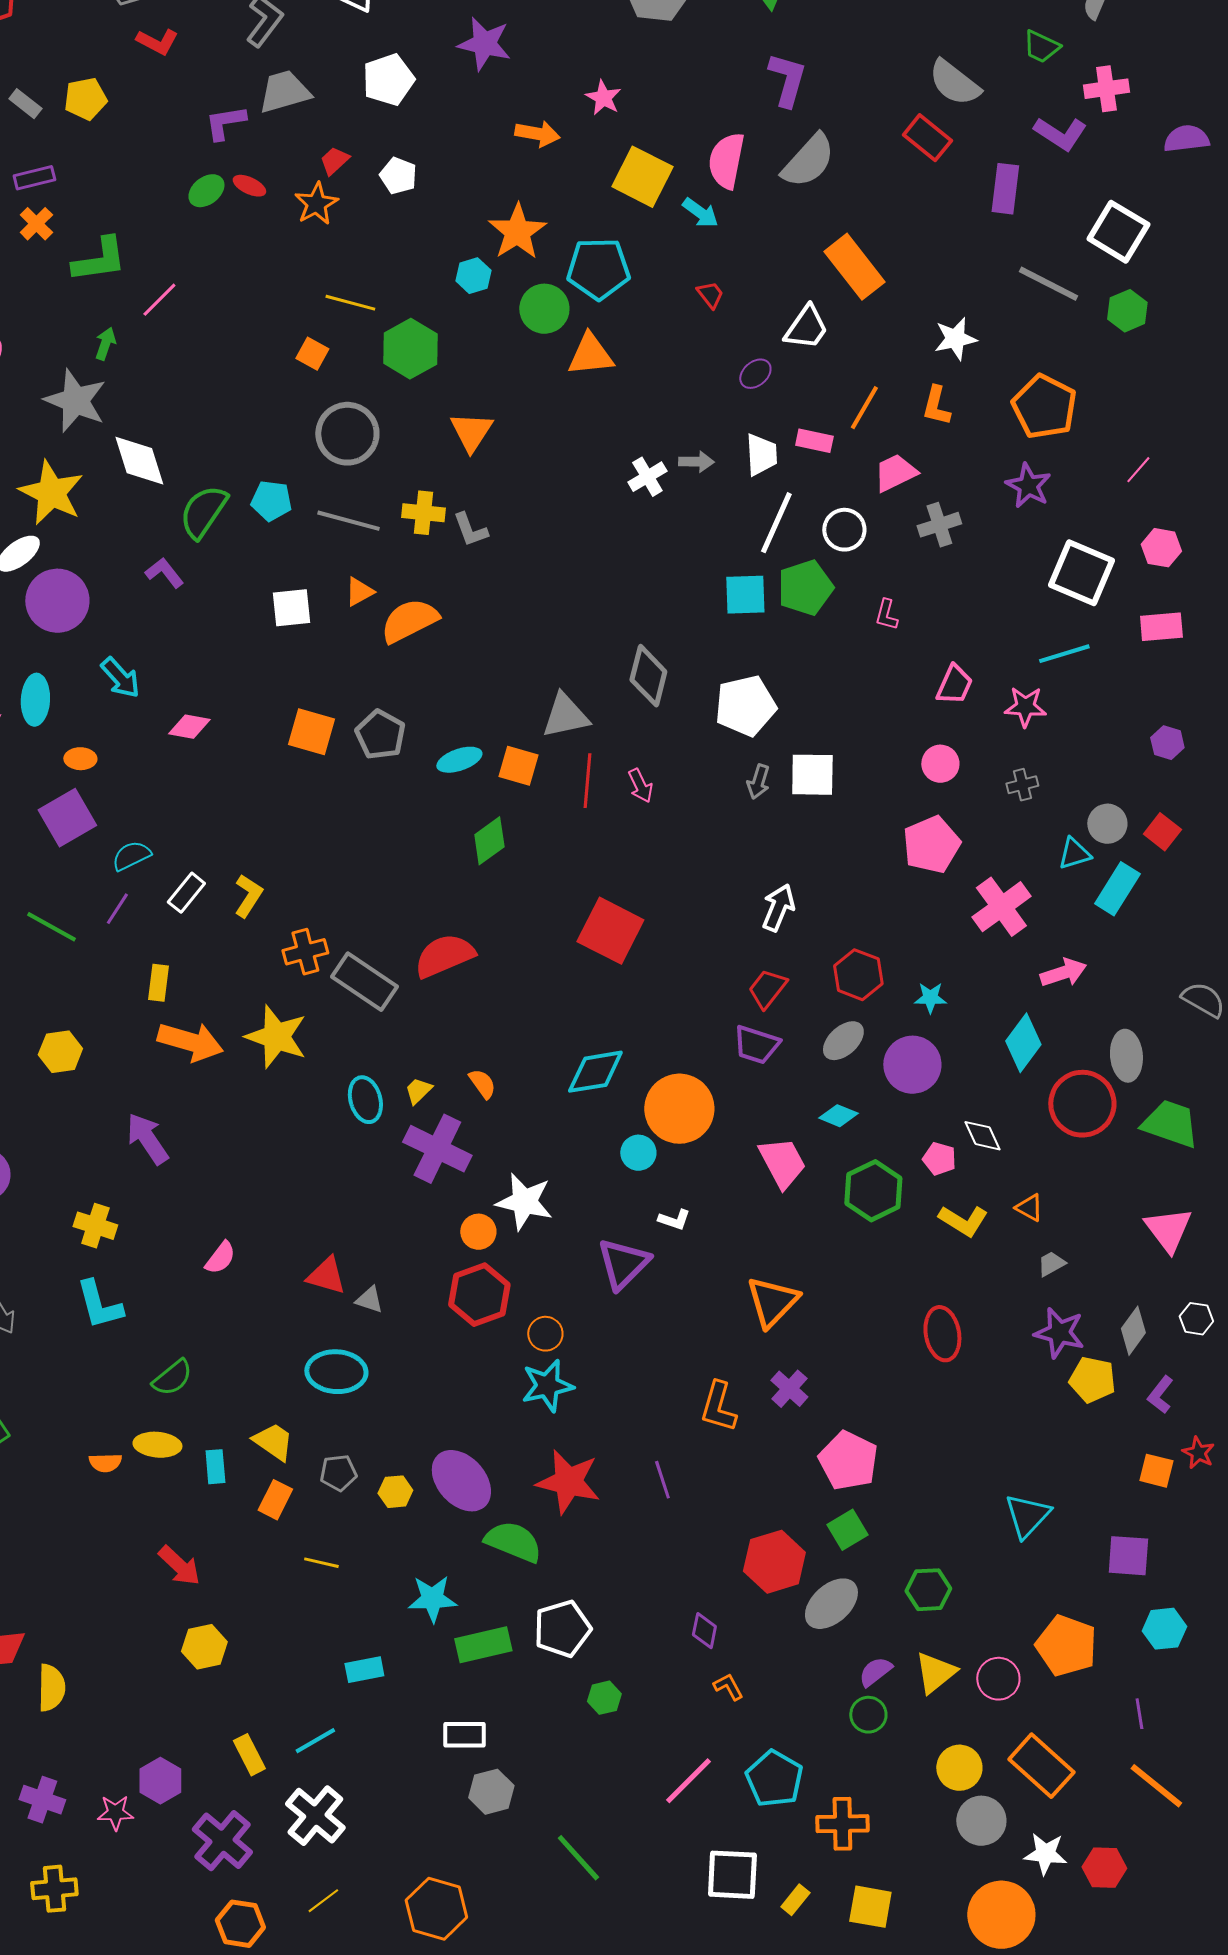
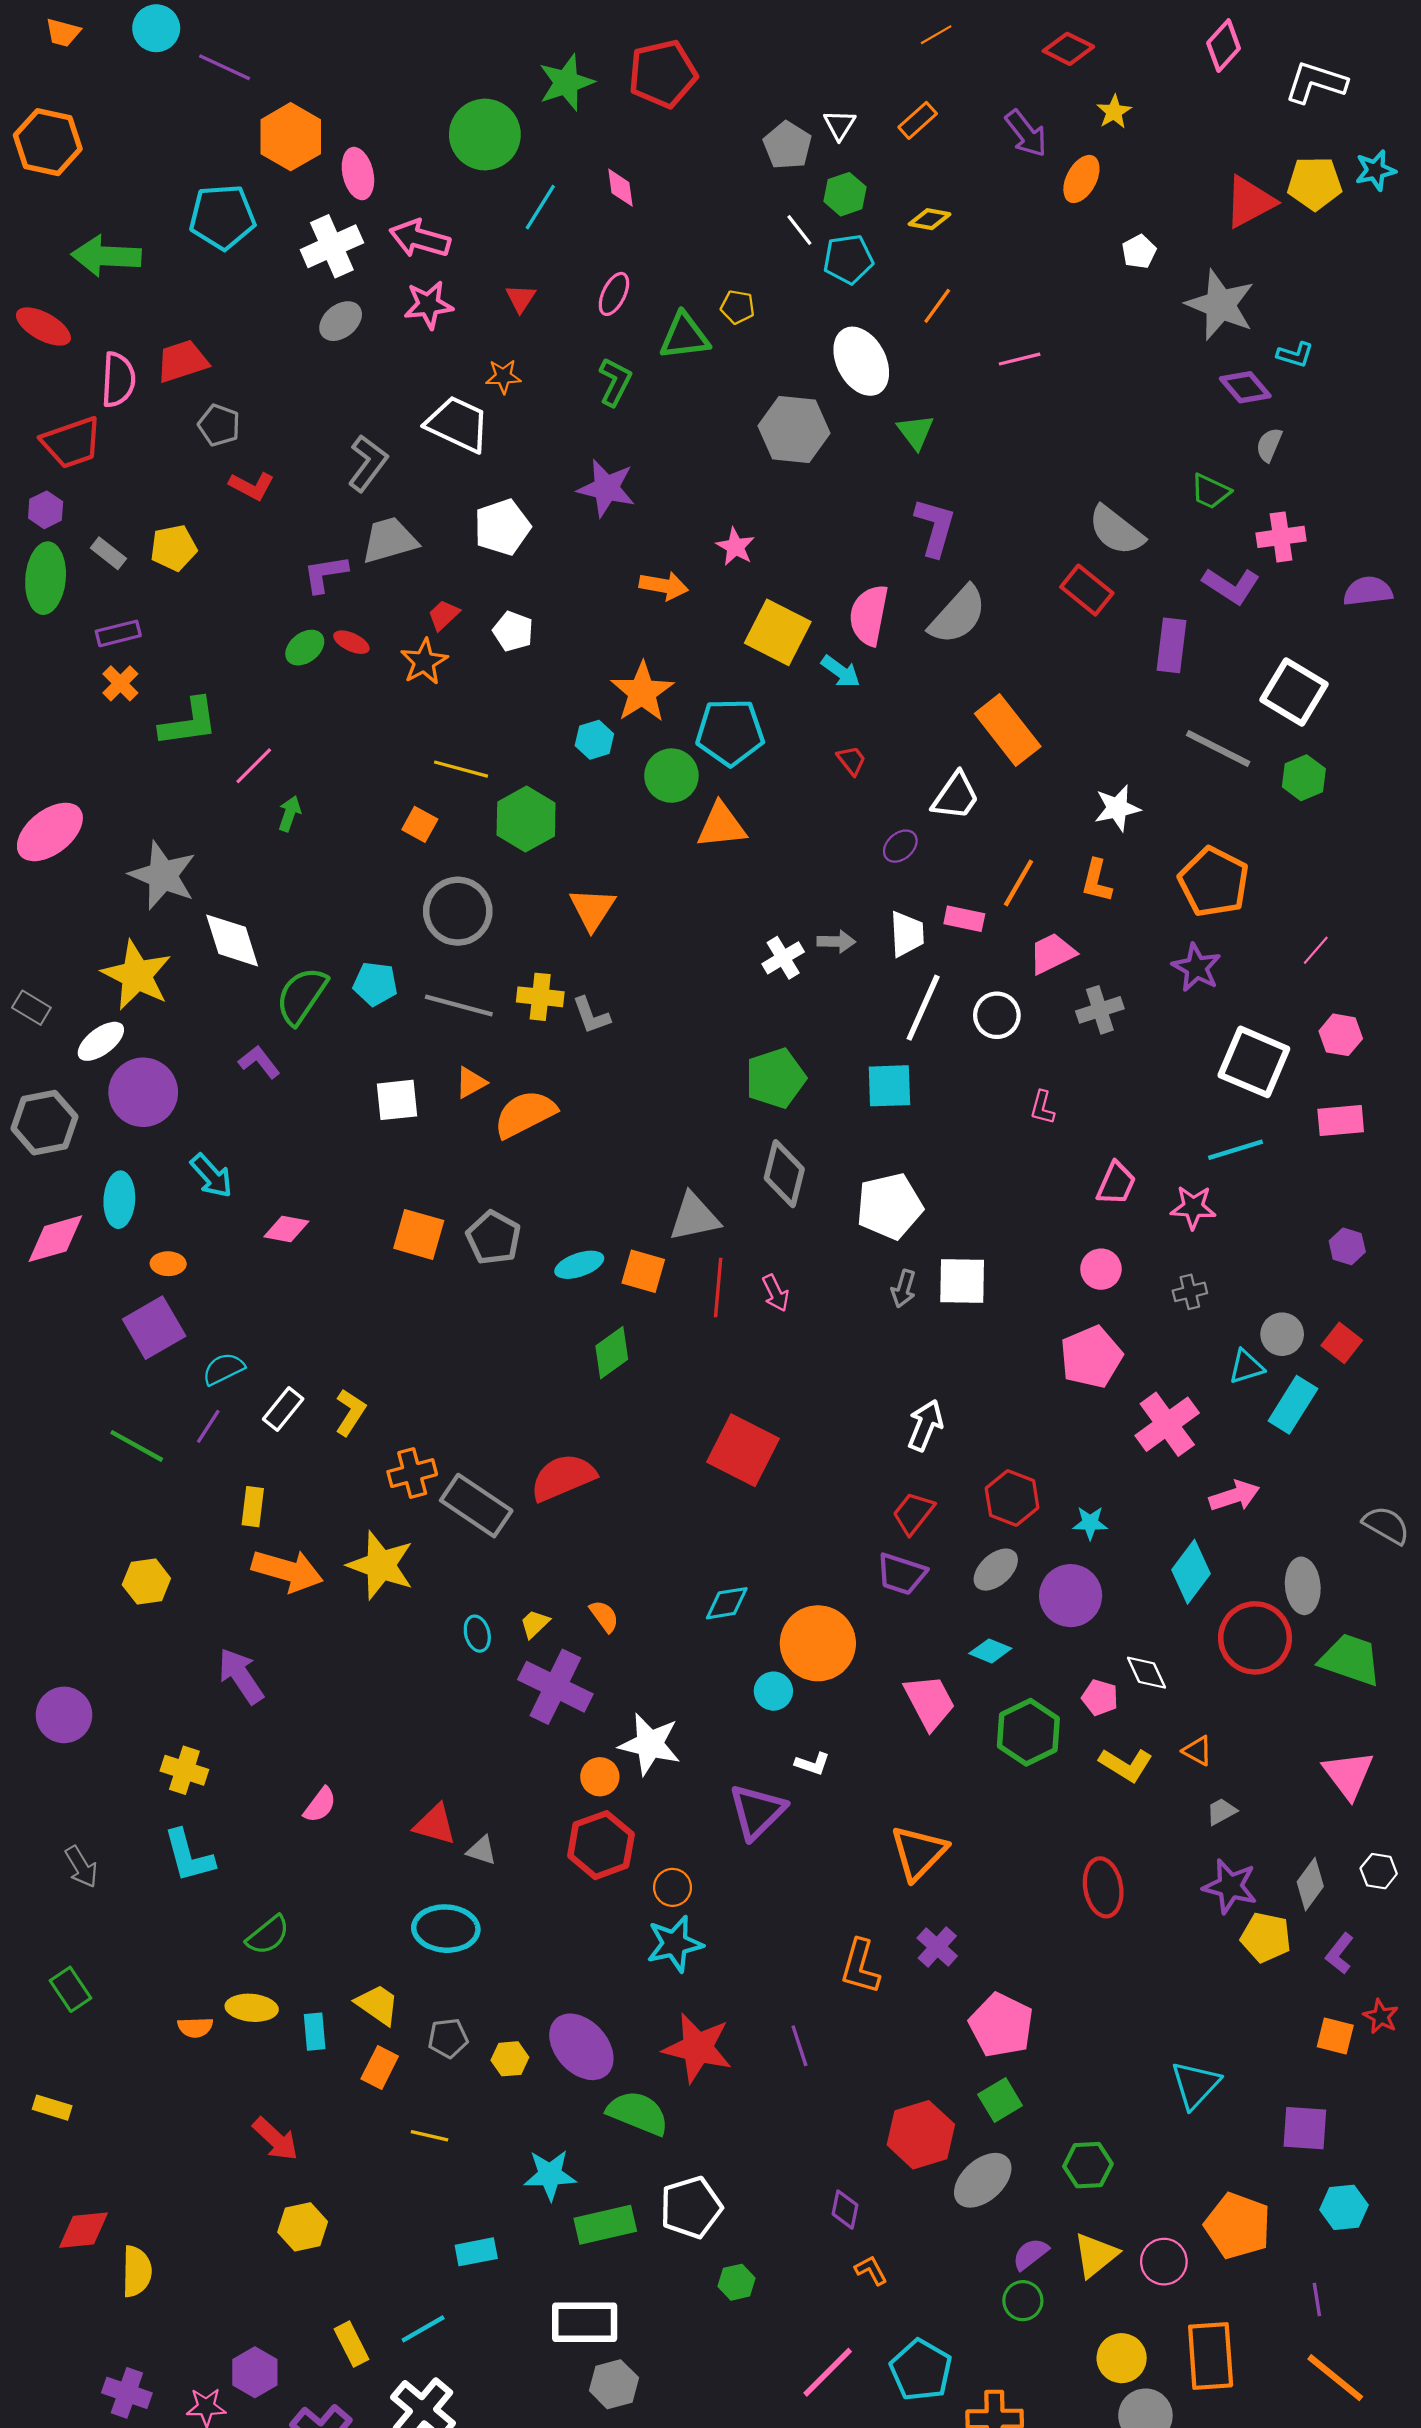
green arrow: (105, 344) -> (290, 814), moved
green pentagon: (805, 588) -> (776, 1078), moved
cyan diamond: (595, 1072) -> (727, 1603), size x0.7
cyan ellipse: (365, 1100) -> (477, 1634), size x0.7
white rectangle: (464, 1735) -> (585, 2322), size x1.4
orange rectangle: (1041, 1766) -> (1211, 2356), turned 44

